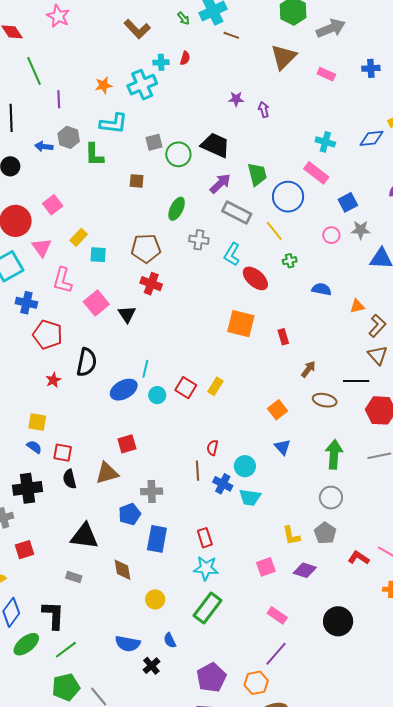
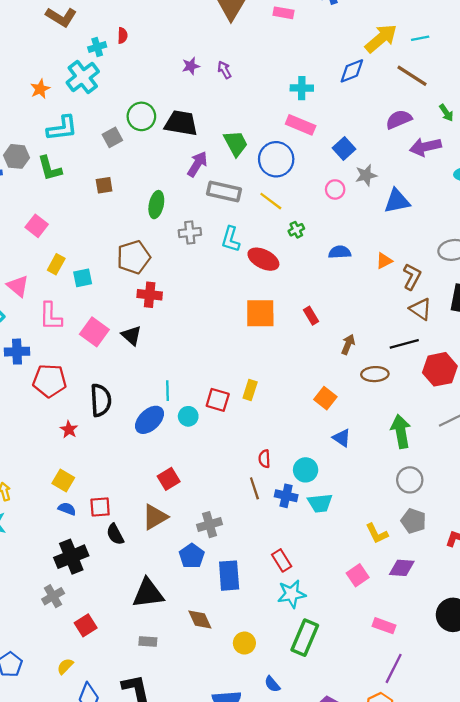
green circle: (178, 154) -> (141, 116), moved
pink square: (53, 205) -> (37, 226), moved
yellow square: (37, 422) -> (63, 480), turned 36

